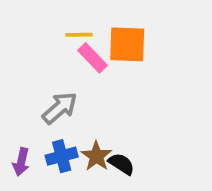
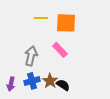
pink rectangle: (93, 58) -> (60, 50), moved
gray arrow: (60, 108) -> (31, 56), turned -36

